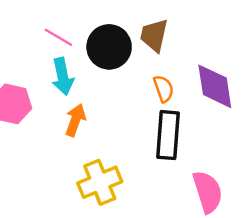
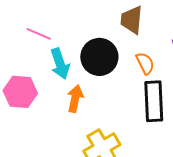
pink line: (58, 37) -> (39, 34), moved
black circle: (109, 47) -> (99, 57), moved

